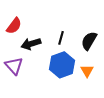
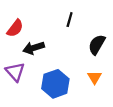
black line: (61, 38) -> (70, 20), moved
blue hexagon: (62, 65) -> (55, 84), moved

